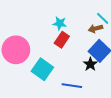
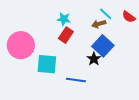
cyan square: (42, 69) -> (47, 64), turned -30

